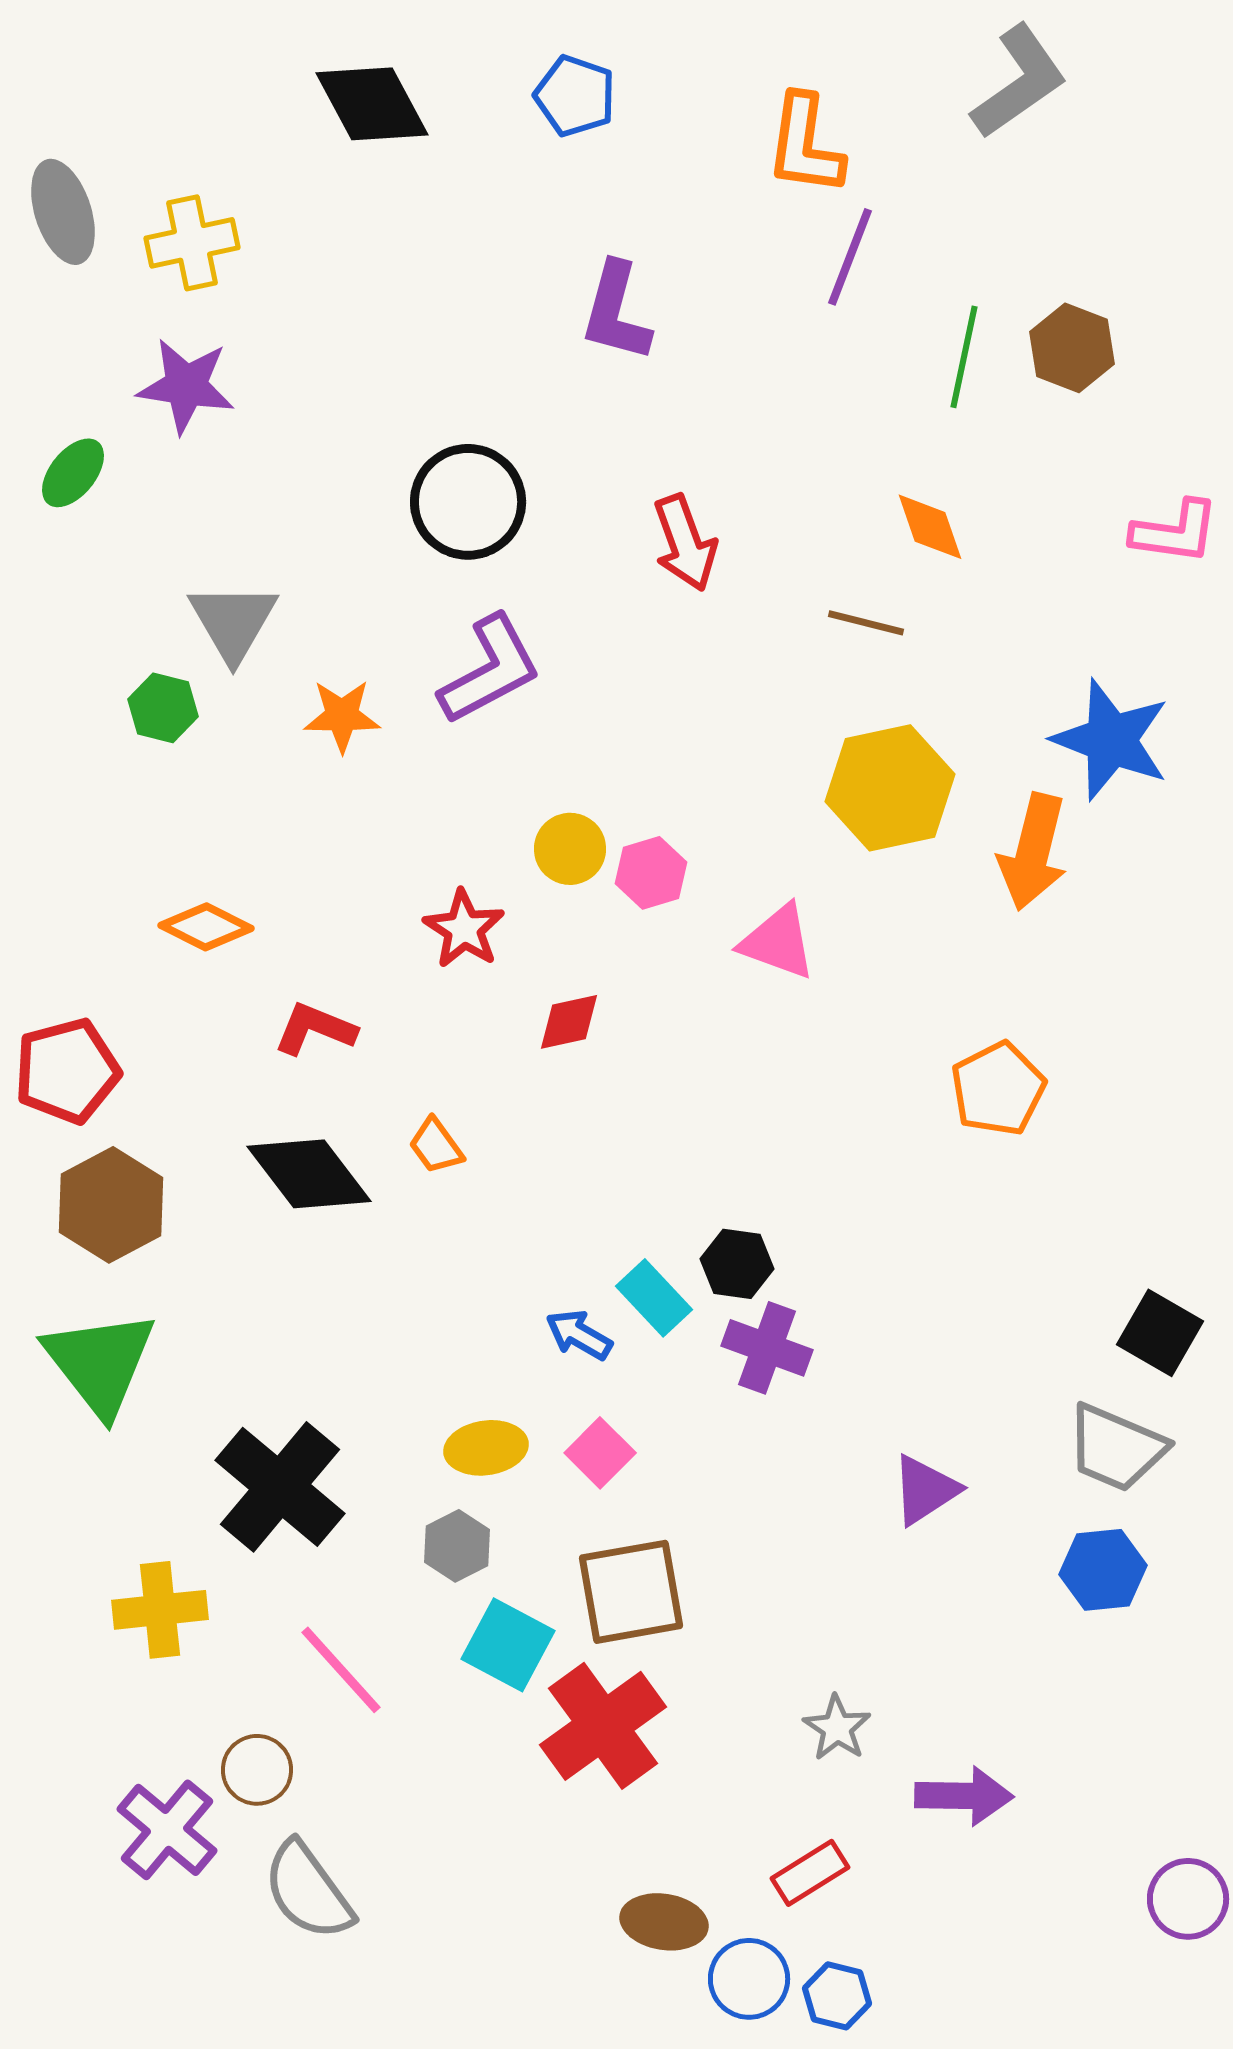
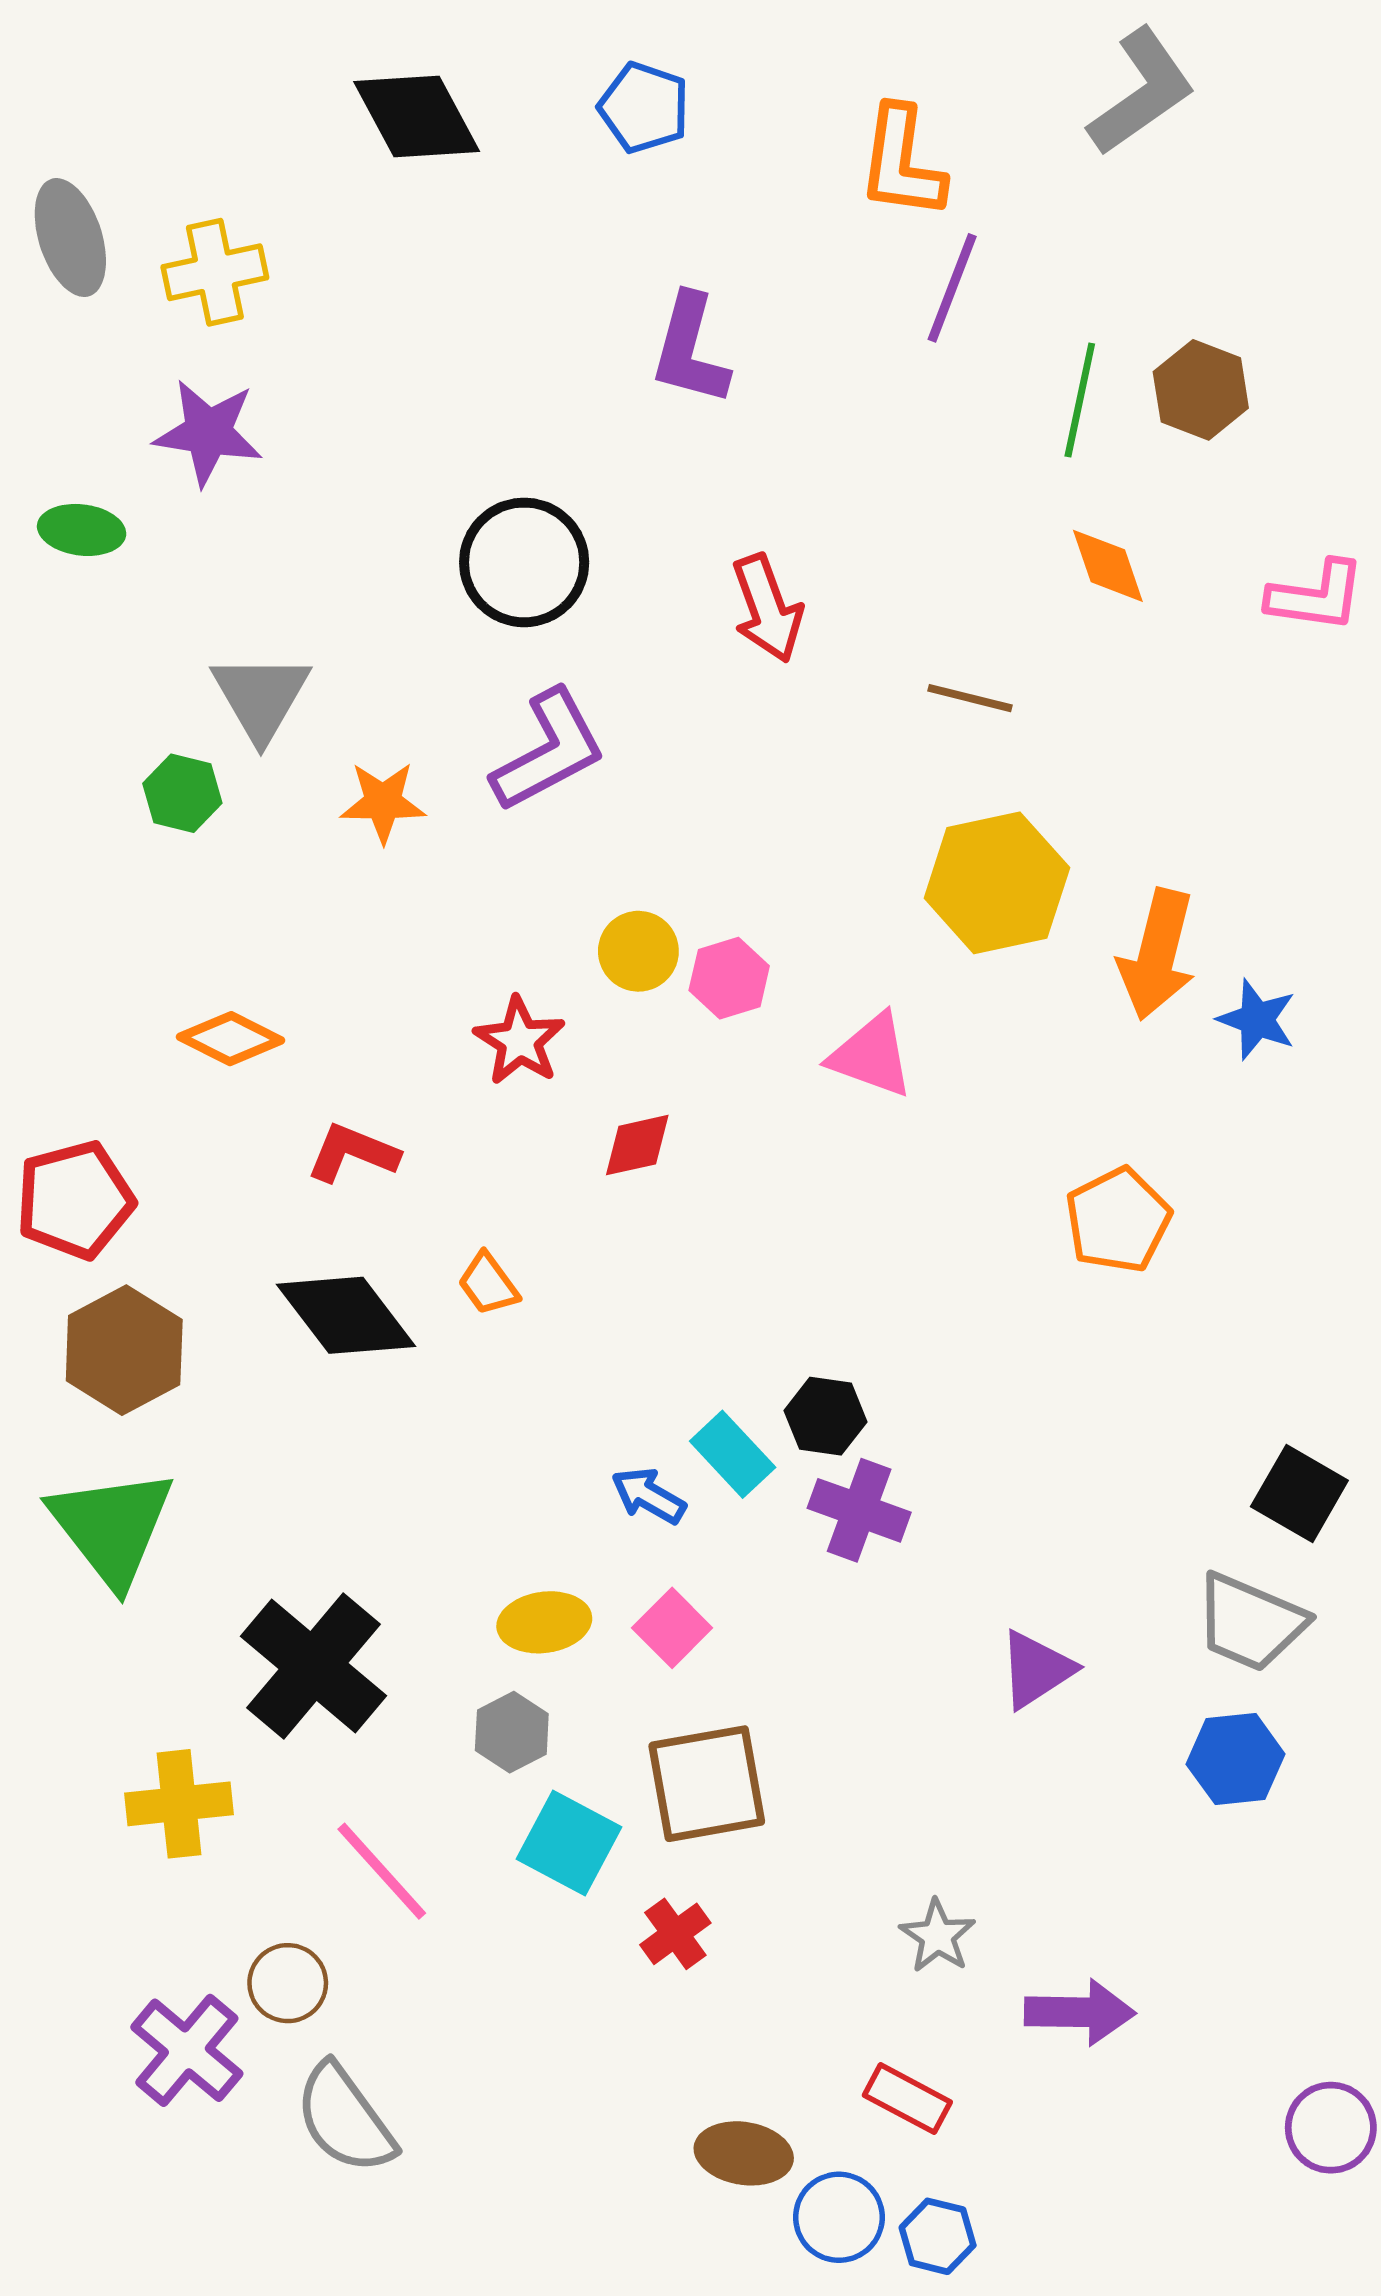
green ellipse: (73, 473) -> (82, 530), turned 58
orange diamond: (930, 527) -> (1108, 566), moved
blue star: (1111, 740) -> (1257, 1020), moved, size x0.6
red cross: (603, 1726) -> (675, 1934), size x0.5
red rectangle: (810, 1873) -> (907, 2099), turned 60

